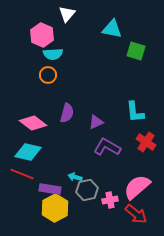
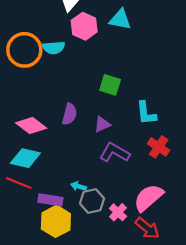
pink hexagon: (42, 35) -> (84, 26), moved
green square: (136, 51) -> (110, 85), moved
orange circle: (48, 75) -> (24, 50), moved, size x1.8
pink cross: (110, 200) -> (118, 212), turned -35

